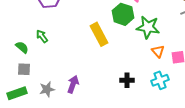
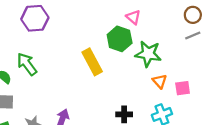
green arrow: (42, 36) -> (27, 64), size x1.5

